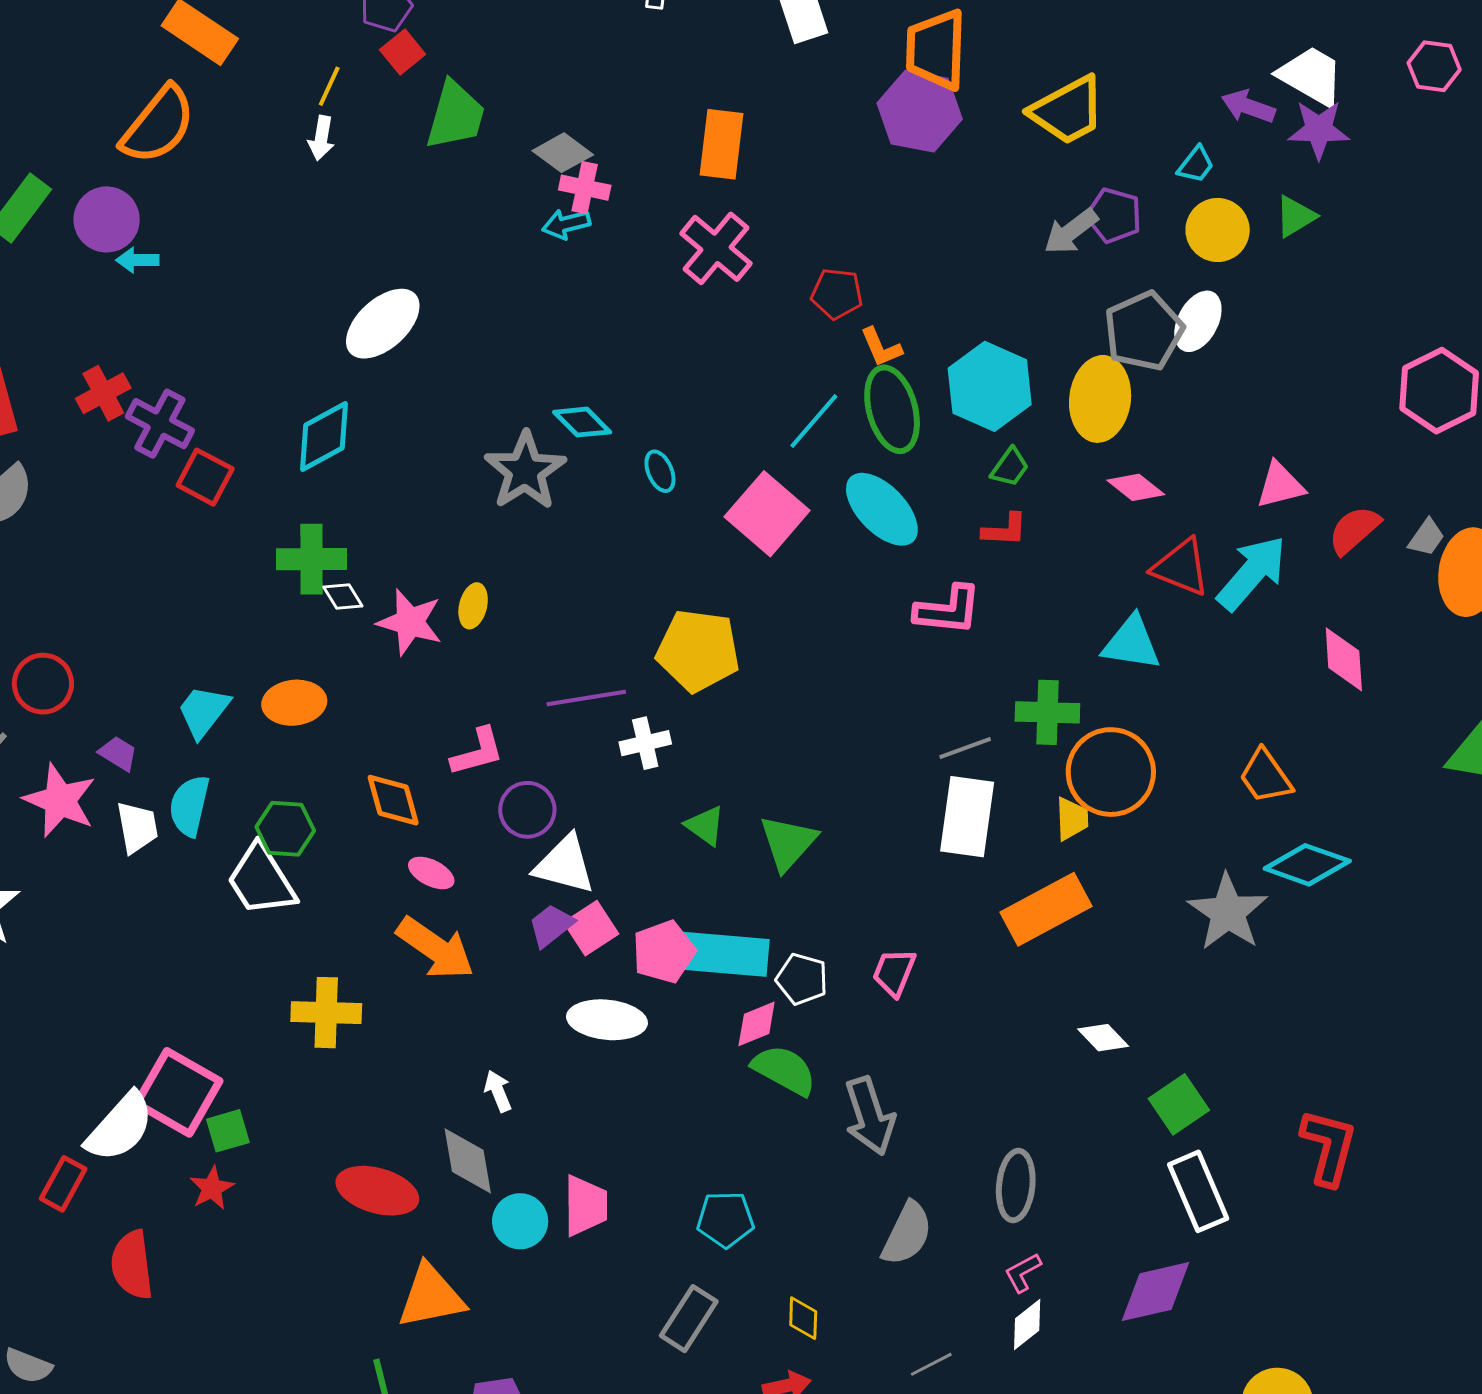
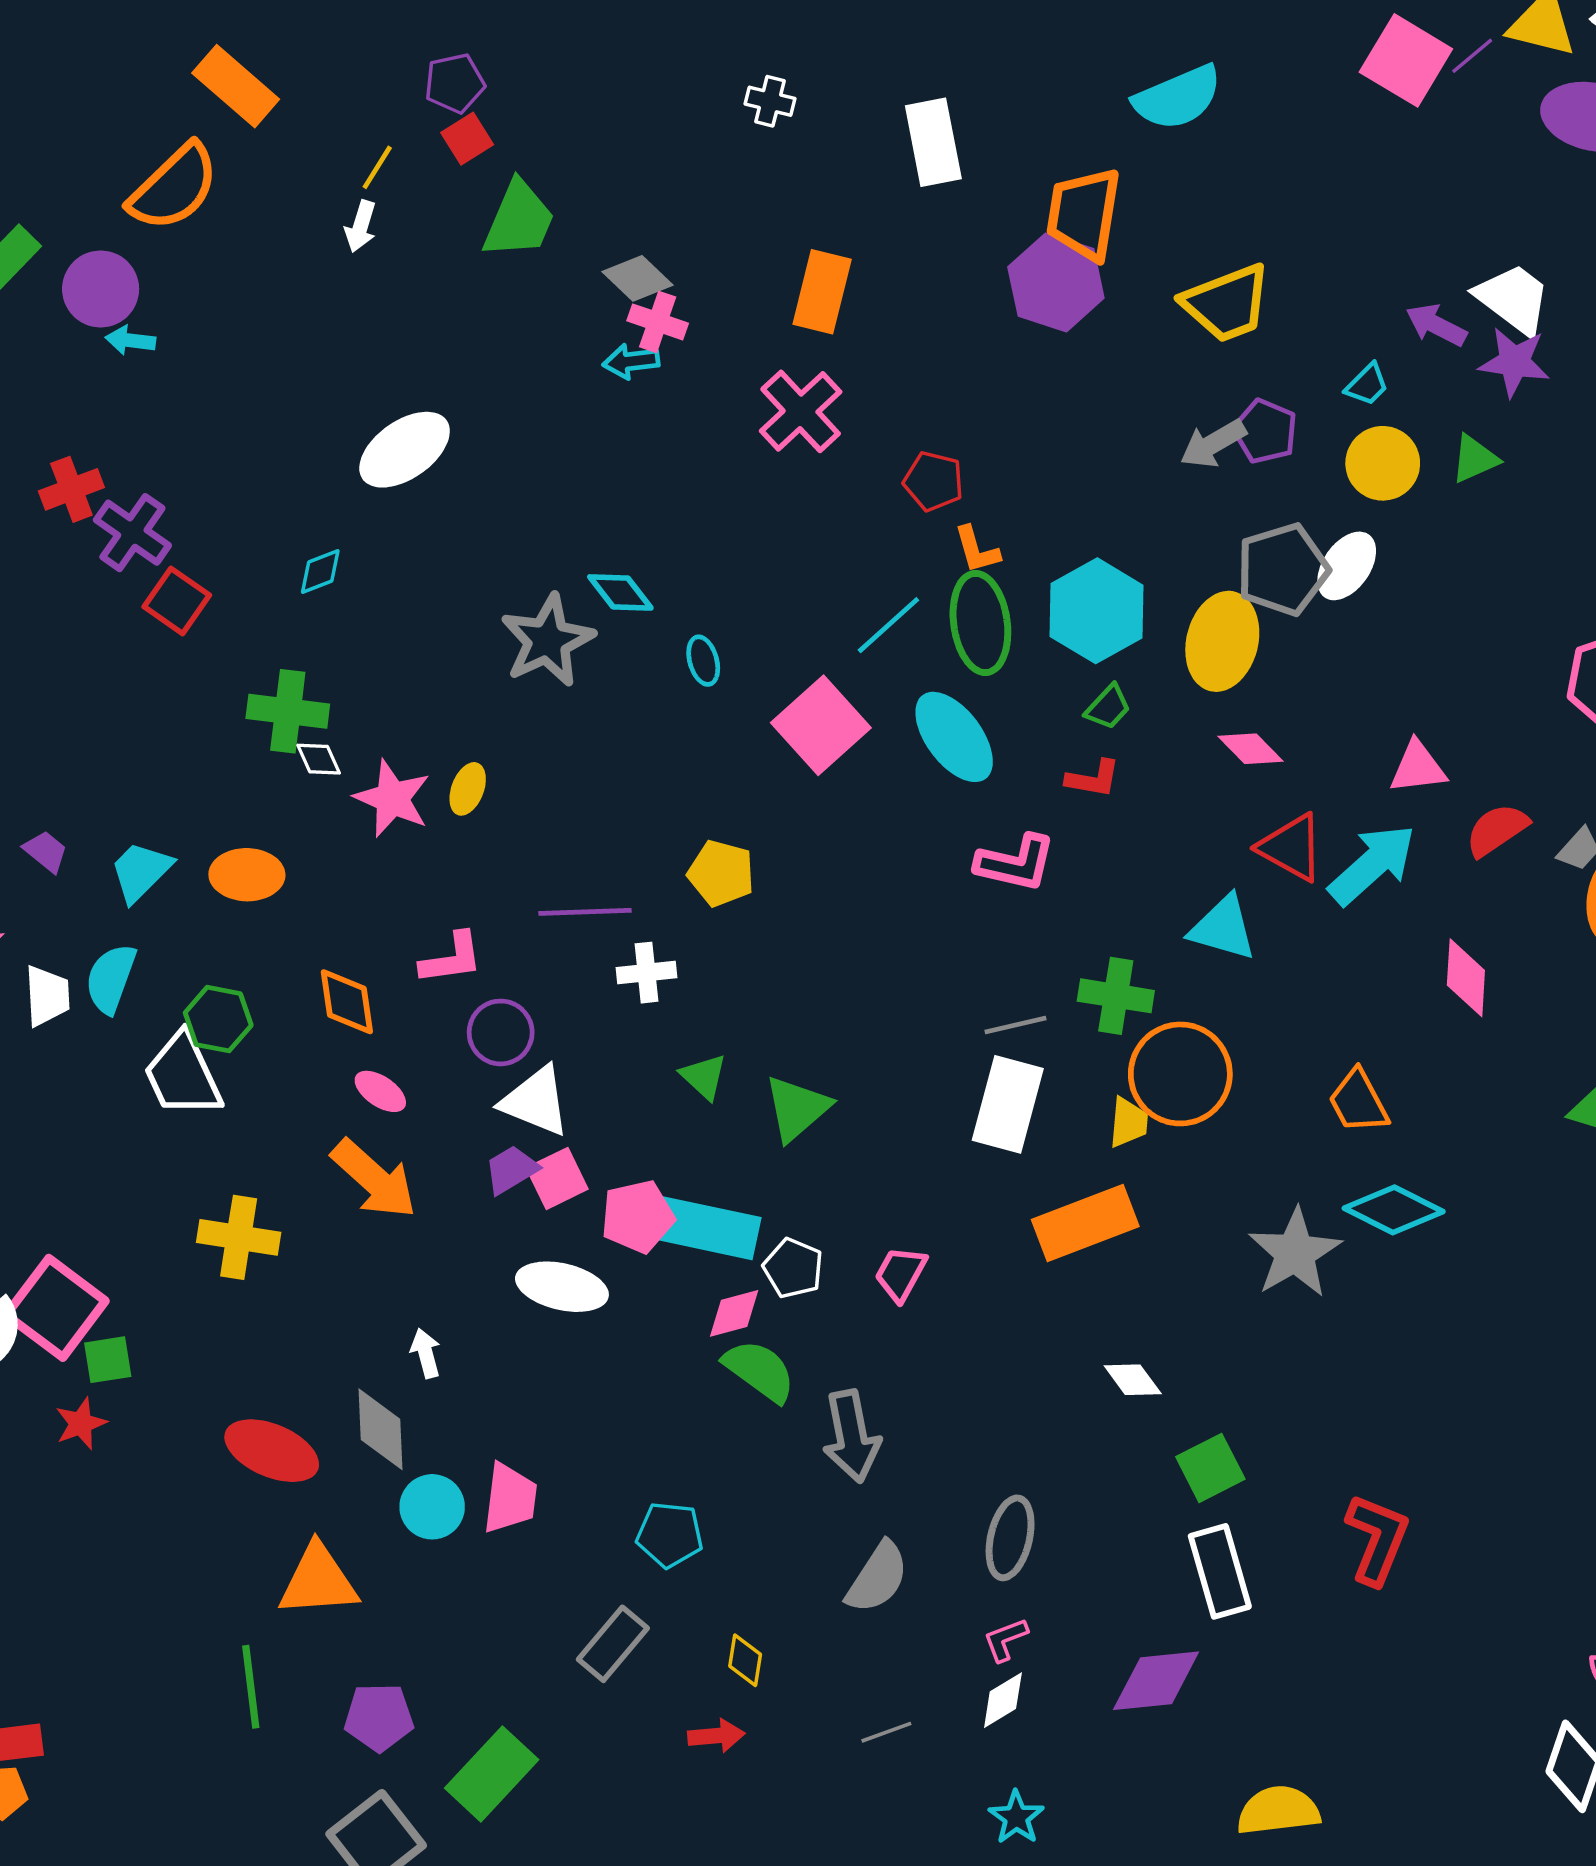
cyan diamond: (324, 436) -> (320, 571), size x0.6
yellow pentagon: (698, 650) -> (721, 873), size x0.7
purple trapezoid: (118, 753) -> (46, 851), moved

